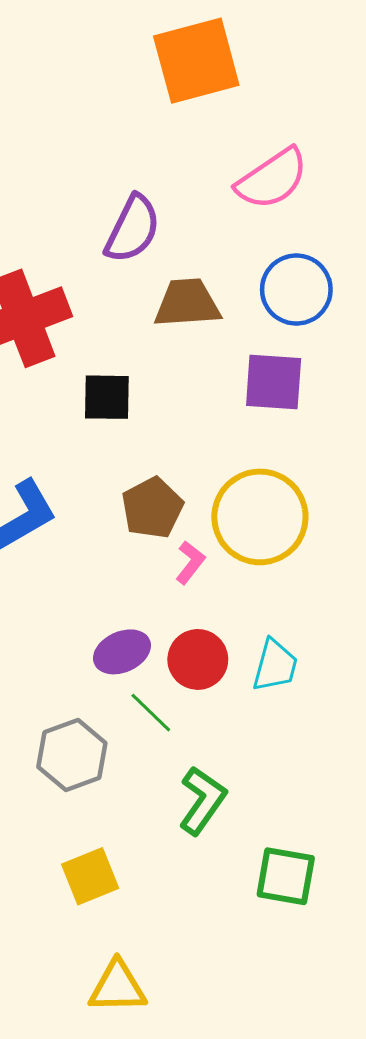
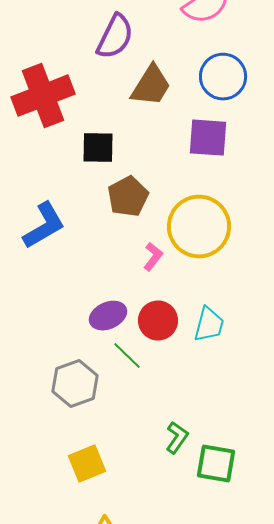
brown trapezoid: (187, 303) -> (151, 86), turned 126
brown pentagon: (152, 508) -> (128, 197), moved
green L-shape: (202, 800) -> (177, 438), moved, size x0.7

